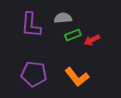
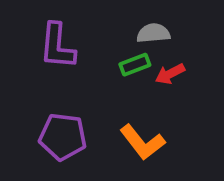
gray semicircle: (63, 18) -> (153, 33), moved

